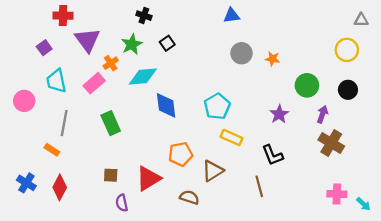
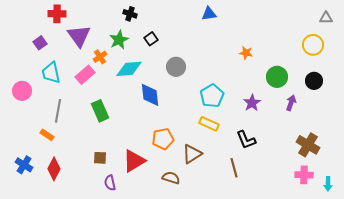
gray circle: (242, 53) -> (176, 67), moved
cyan pentagon: (217, 106) -> (212, 96), moved
brown cross: (331, 143) -> (308, 145), moved
cyan arrow: (363, 204) -> (328, 184), turned 48

